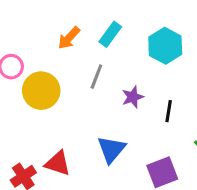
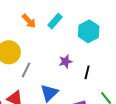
orange arrow: (69, 38) -> (29, 21), turned -91
gray line: (96, 77) -> (26, 70), moved

